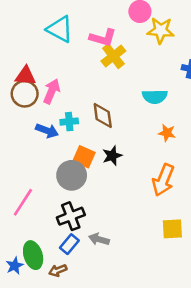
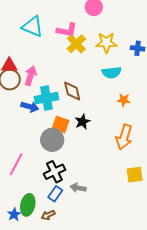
yellow star: (161, 30) -> (106, 43), moved
cyan cross: (69, 122) -> (46, 98), size x1.6
green ellipse: (33, 255) -> (28, 205), turned 35

